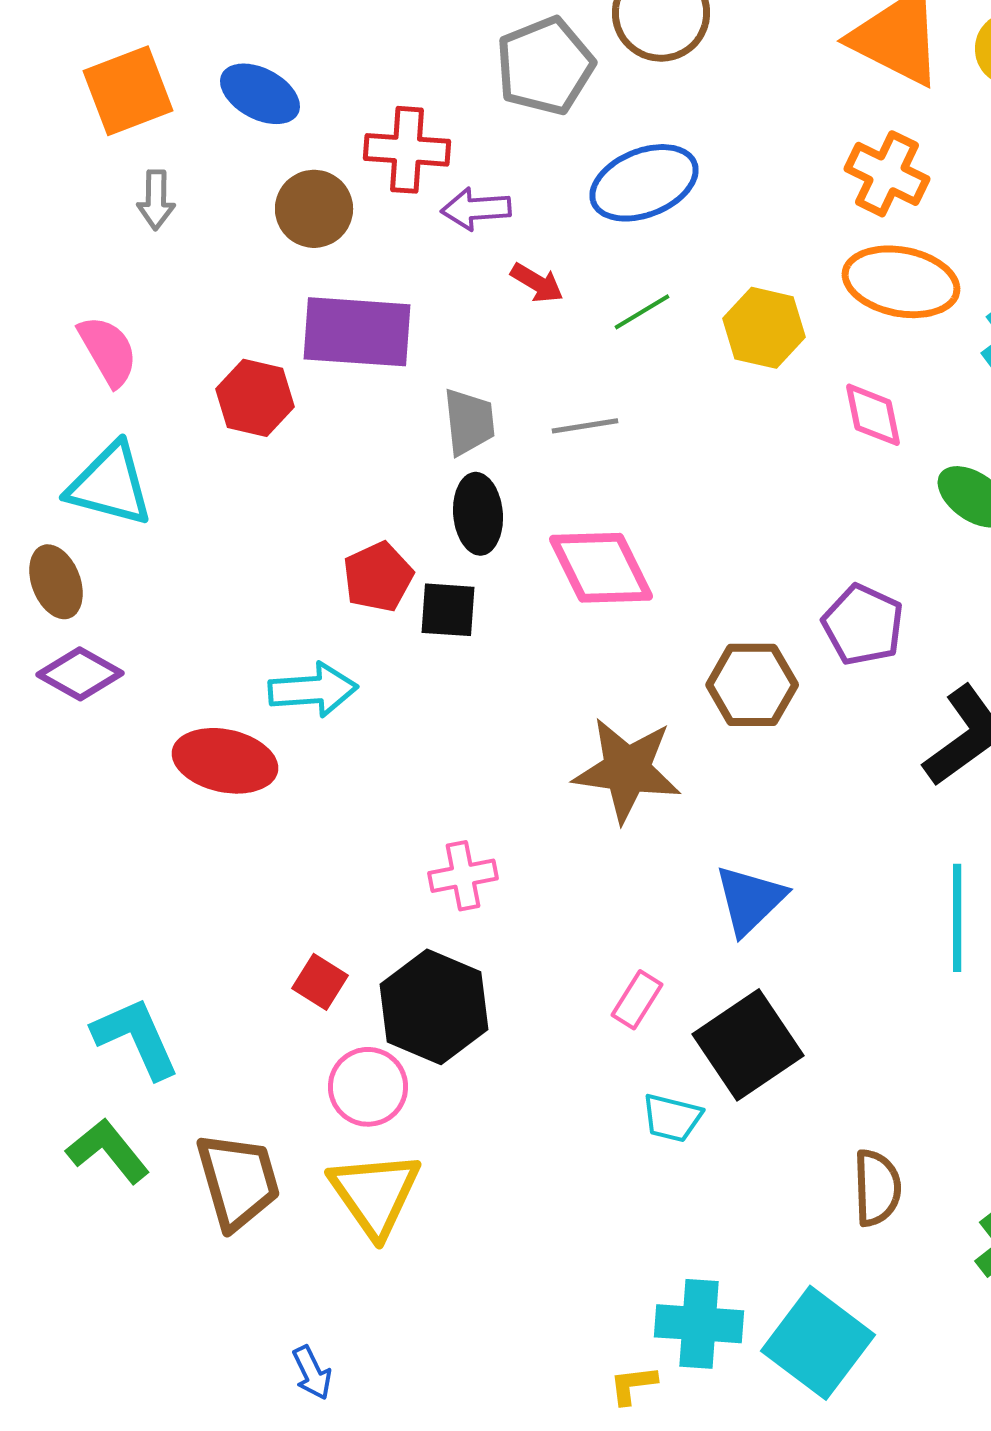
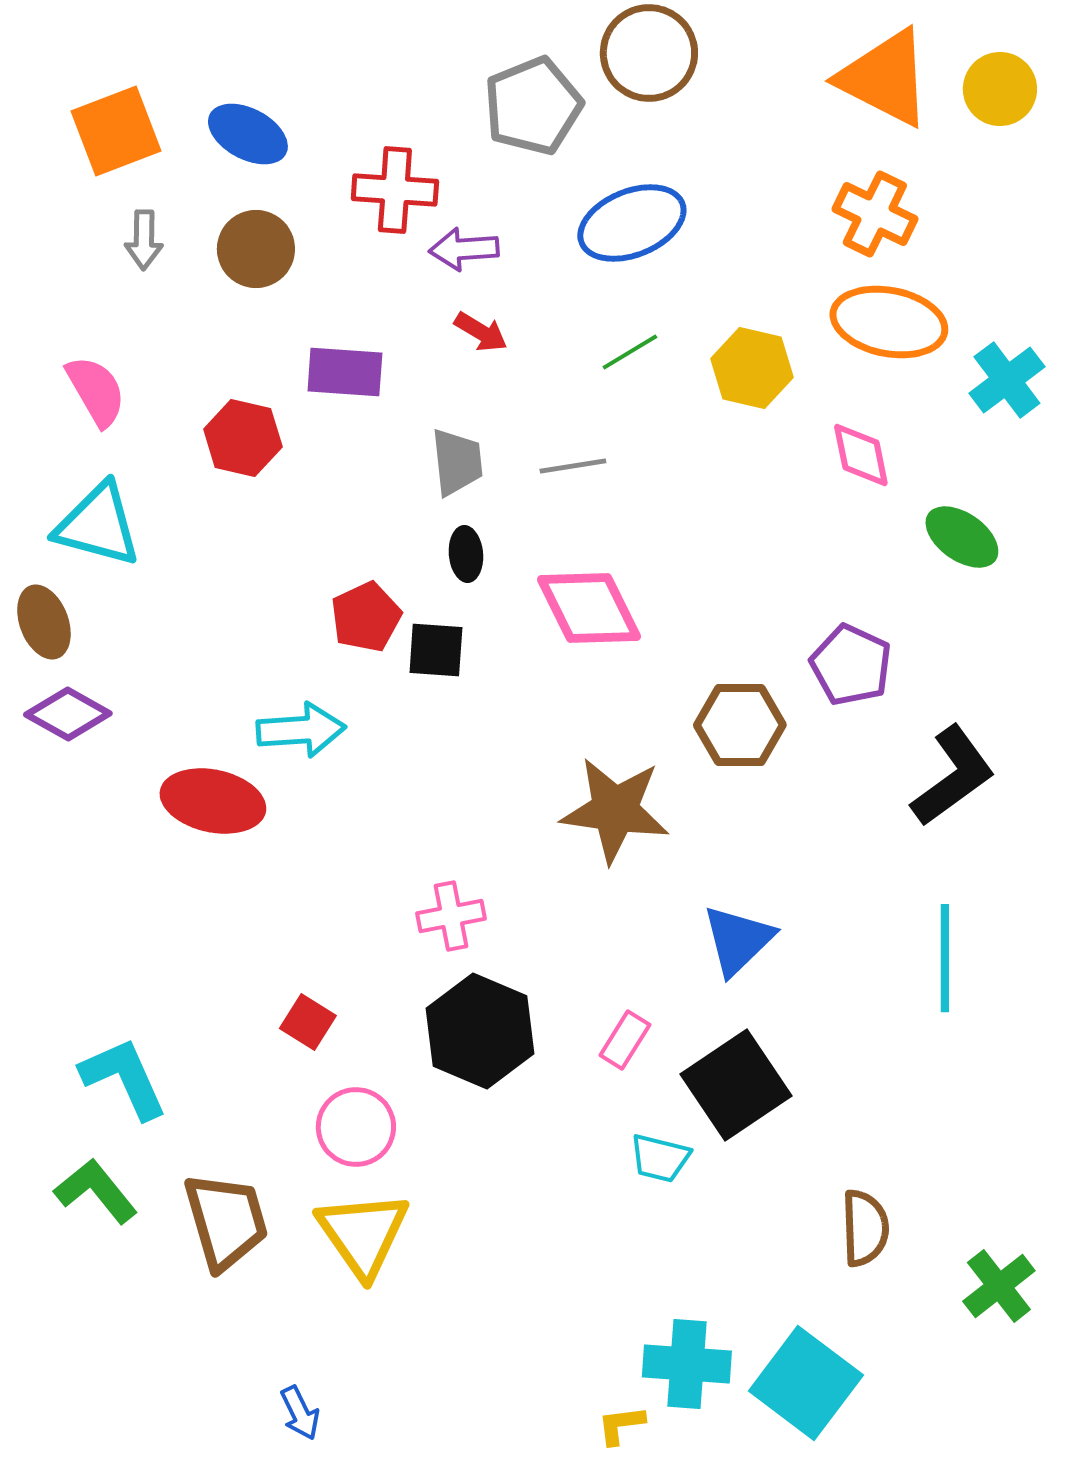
brown circle: (314, 209) -> (256, 249), moved
red arrow: (537, 283) -> (481, 332), moved
purple rectangle: (357, 332) -> (345, 372), size x0.7
black ellipse: (478, 514) -> (466, 554), size x0.7
black hexagon: (434, 1007) -> (480, 1031), moved

